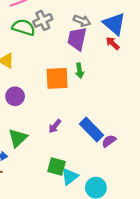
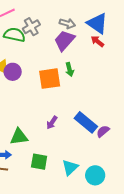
purple trapezoid: (77, 39) -> (64, 40), turned 35
purple circle: (15, 96) -> (13, 72), moved
green triangle: (18, 138) -> (19, 137), turned 42
green square: (56, 167) -> (39, 162), moved

